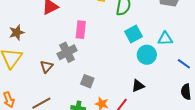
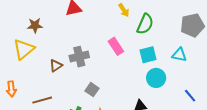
pink rectangle: (81, 30) -> (116, 46), moved, turned -54
cyan triangle: (165, 39) -> (179, 55), moved

